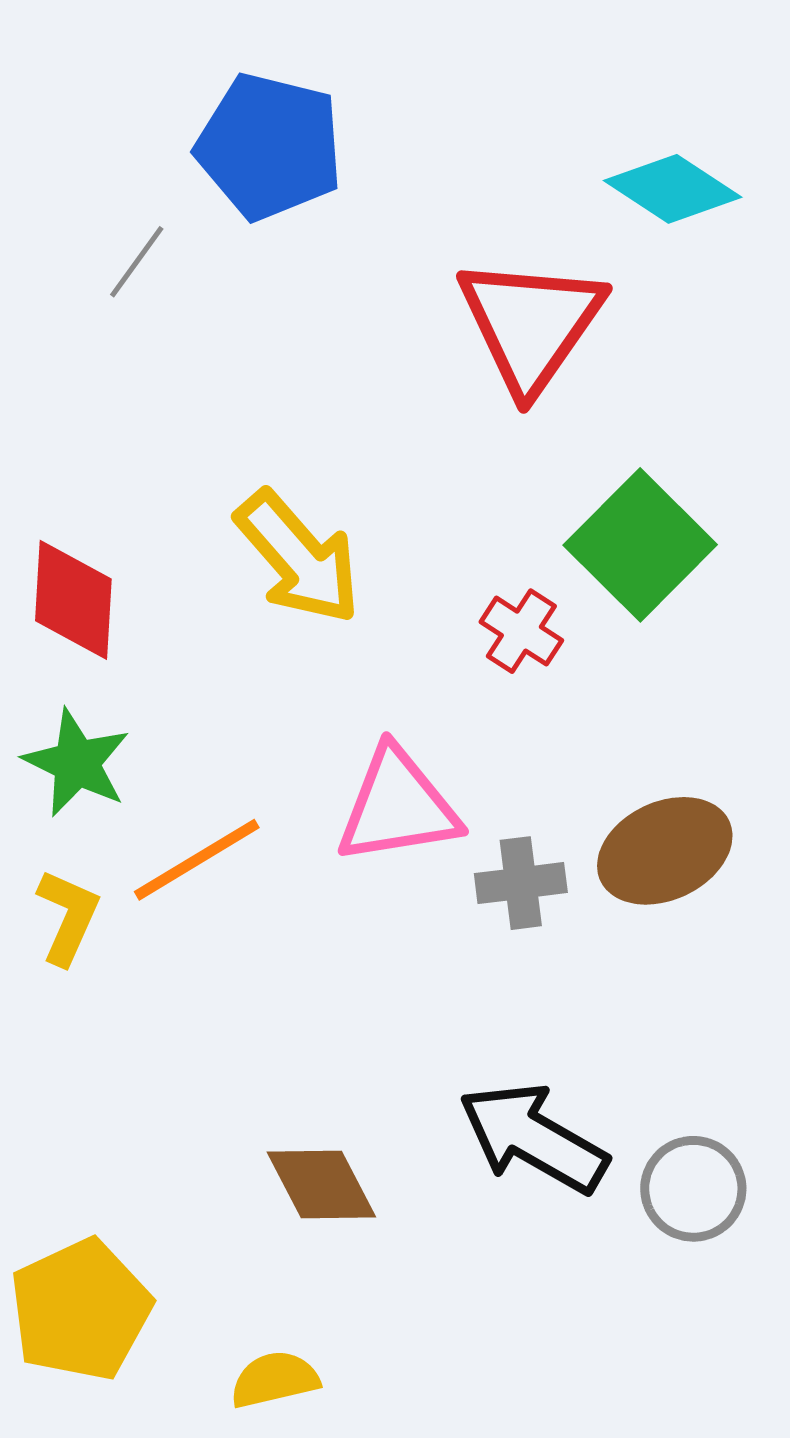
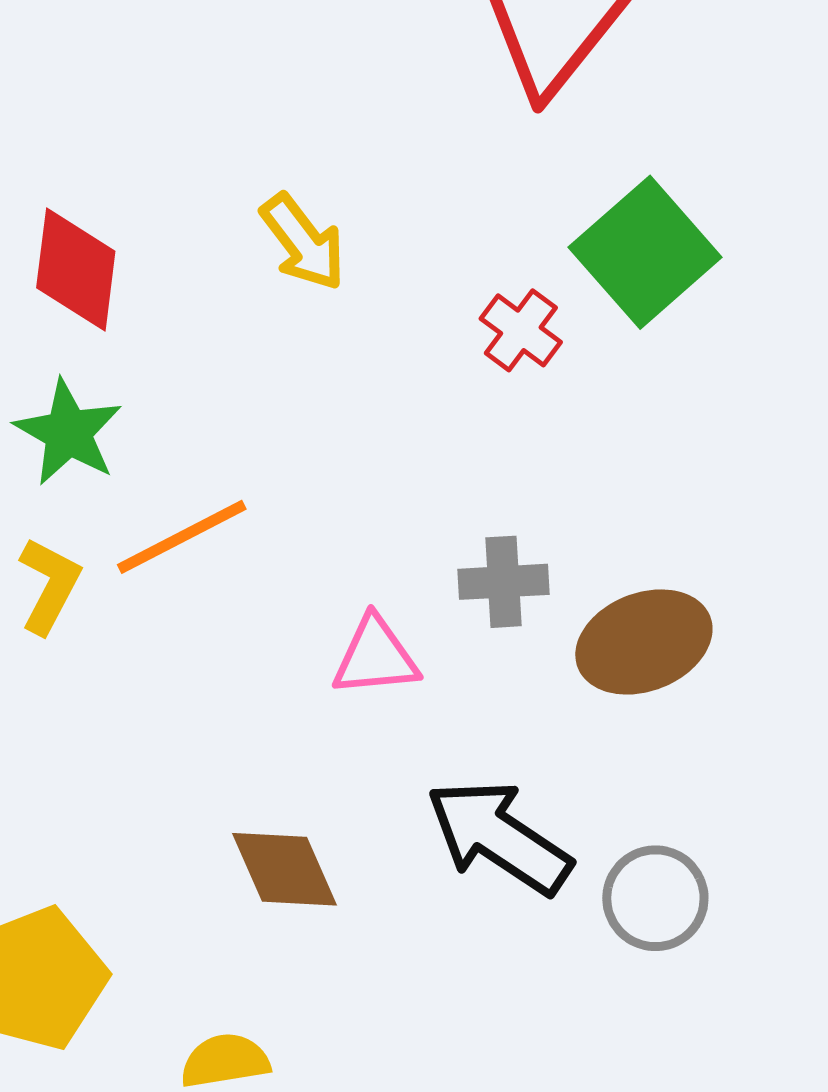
yellow arrow: (298, 557) -> (303, 242), size x0.7
pink triangle: (398, 806) -> (375, 657), moved, size x0.7
brown ellipse: (665, 851) -> (644, 642), moved

